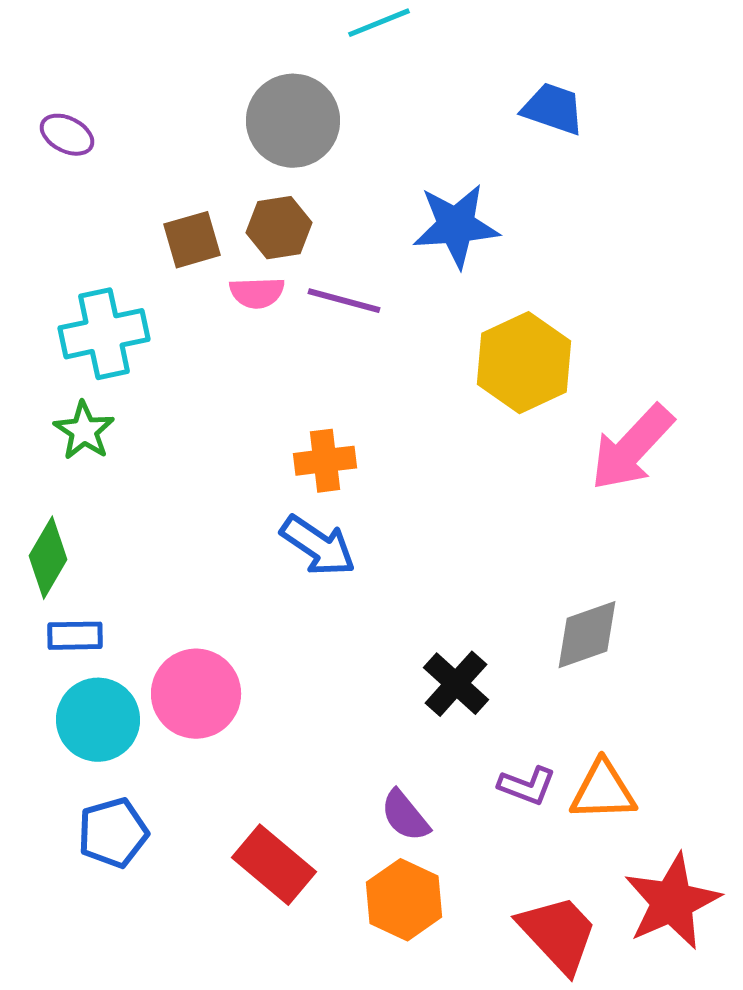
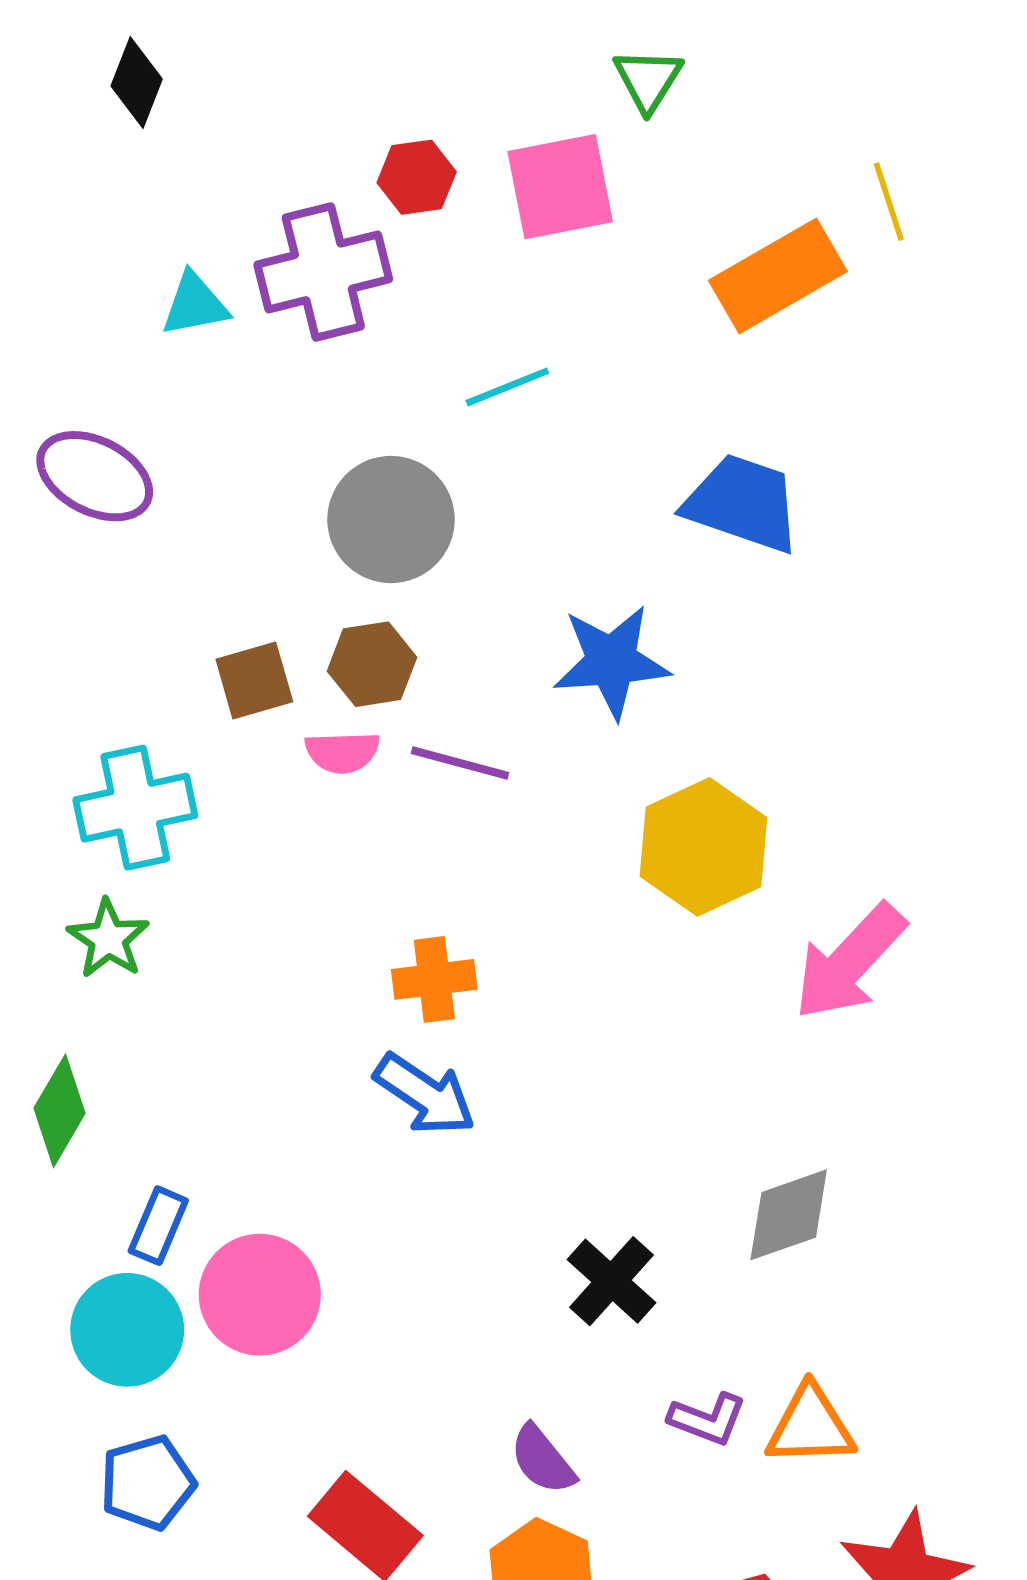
blue trapezoid: (553, 109) -> (743, 503), size x1.4
purple ellipse: (67, 135) -> (95, 476), moved, size x1.6
blue rectangle: (75, 636) -> (158, 1226), moved, turned -66

